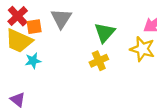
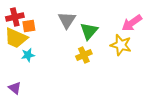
red cross: (18, 16) -> (15, 17), turned 30
gray triangle: (61, 18) -> (67, 20), moved

